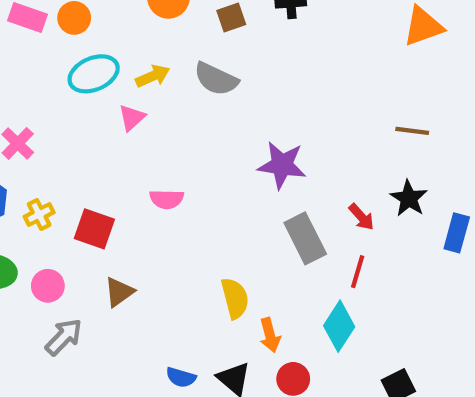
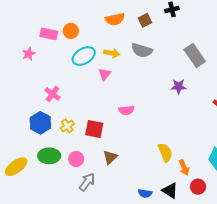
yellow arrow: (153, 76) -> (112, 53), turned 42
purple star: (282, 165) -> (179, 87), size x0.7
gray rectangle: (305, 238) -> (195, 56), moved

